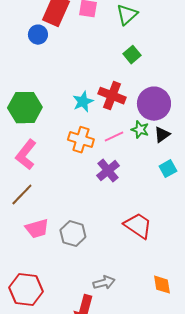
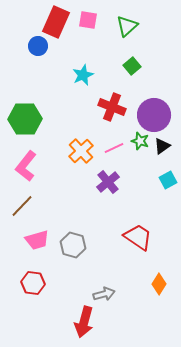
cyan star: (83, 102) -> (83, 75), moved
orange cross: (81, 140) -> (81, 151), turned 30
orange diamond: (162, 285) -> (159, 284), moved, turned 40
red hexagon: (26, 290) -> (33, 283), moved, size x0.7

